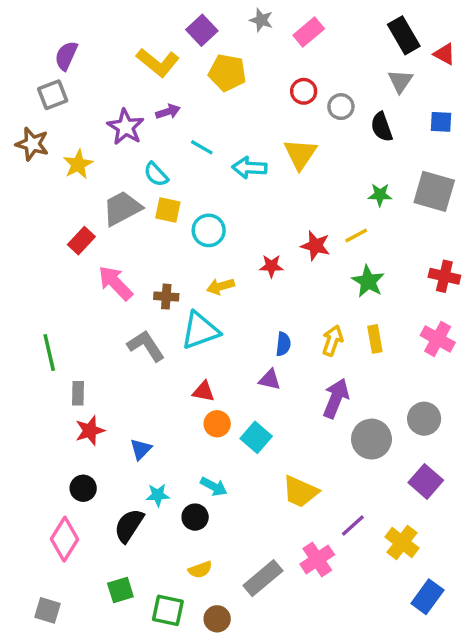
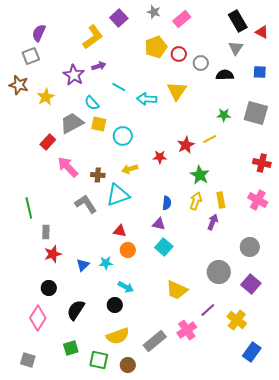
yellow L-shape: (158, 62) -> (93, 37), turned -75
yellow pentagon: (227, 73) -> (156, 47), moved, turned -30
black semicircle: (382, 127) -> (225, 75), turned 108
red star: (316, 246) -> (186, 145), turned 30
green star: (368, 281) -> (200, 175), moved
purple arrow: (336, 398) -> (213, 222), moved, size x0.7
cyan square: (256, 437) -> (164, 247), moved
gray circle: (371, 439) -> (219, 272), moved
cyan star: (158, 495) -> (106, 263), moved
yellow semicircle: (200, 570) -> (118, 336), size x1.6

